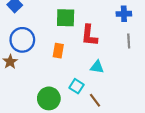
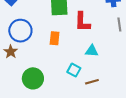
green circle: (49, 98) -> (33, 78), moved
brown line: (95, 100) -> (92, 82), turned -64

